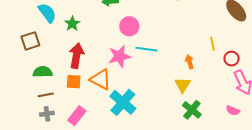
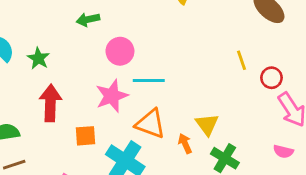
orange arrow: (190, 62) -> (185, 143), moved
orange triangle: (101, 79) -> (150, 124), moved
orange square: (74, 82) -> (86, 136), moved

